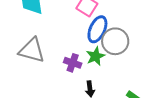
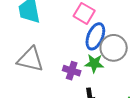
green star: (95, 56) -> (94, 63), turned 30

